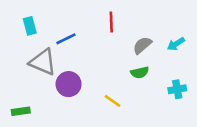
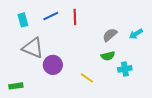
red line: (111, 22) -> (75, 17), moved
blue line: (66, 39) -> (51, 16), moved
cyan cross: (177, 89) -> (125, 69), moved

